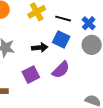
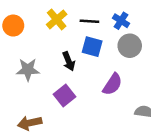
black arrow: (40, 48) -> (69, 61), turned 84
purple semicircle: (61, 70) -> (112, 84), moved

